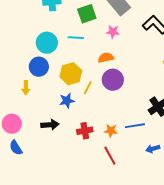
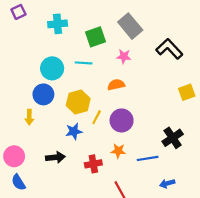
purple circle: (113, 80) -> (122, 120), moved
orange star: (111, 131) -> (118, 151), moved

